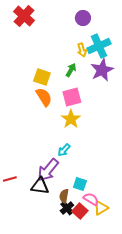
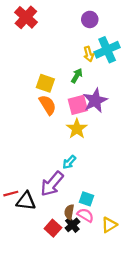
purple star: (102, 70) -> (95, 101), moved
black triangle: (40, 186) -> (26, 201), moved
pink semicircle: (91, 199) -> (85, 215), moved
red square: (80, 211) -> (53, 228), moved

